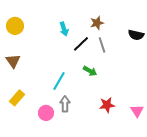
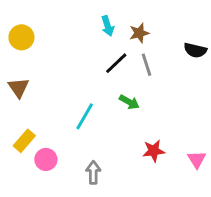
cyan arrow: (64, 29) -> (108, 26), moved
gray arrow: (65, 104) -> (93, 172), moved
pink circle: (46, 113) -> (46, 159), moved

